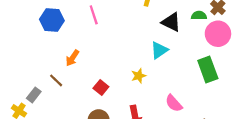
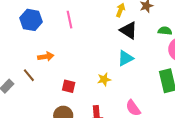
black triangle: (171, 22) -> (129, 30), moved
orange arrow: (72, 58) -> (46, 57), turned -140
red square: (101, 88) -> (69, 86), turned -32

